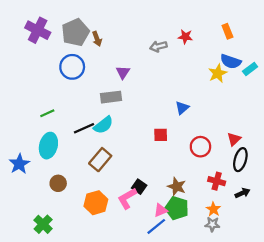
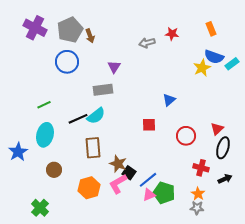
brown rectangle: (100, 160) -> (93, 148), turned -45
brown star: (177, 187) -> (118, 164), moved
blue line: (156, 226) -> (148, 180), moved

